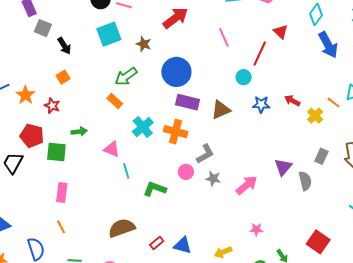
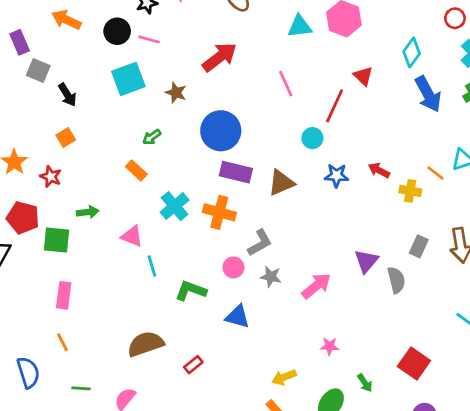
green arrow: (126, 77) -> (152, 137), size x0.6
yellow cross: (315, 116) -> (410, 191), turned -35
blue triangle: (183, 245) -> (238, 317), moved

